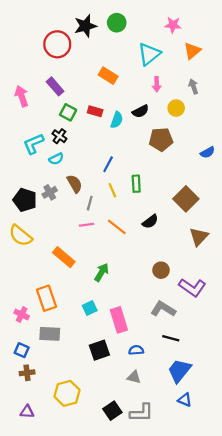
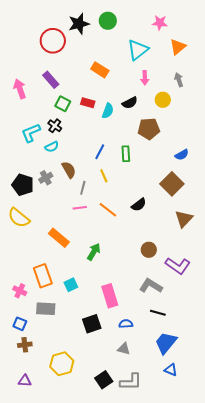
blue semicircle: (207, 152) -> (182, 155), moved
green rectangle: (136, 184) -> (126, 154), moved
cyan square: (90, 308) -> (71, 285), moved

